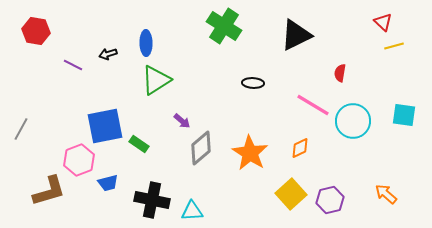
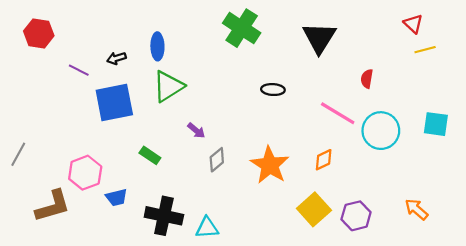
black triangle: (296, 35) -> (319, 38), turned -32
blue square: (105, 126) -> (114, 102), moved
gray line: (21, 129) -> (18, 154), moved
gray diamond: (201, 148) -> (217, 160), size x0.7

